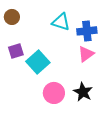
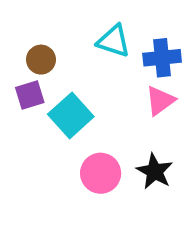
brown circle: (12, 17) -> (41, 60), moved

